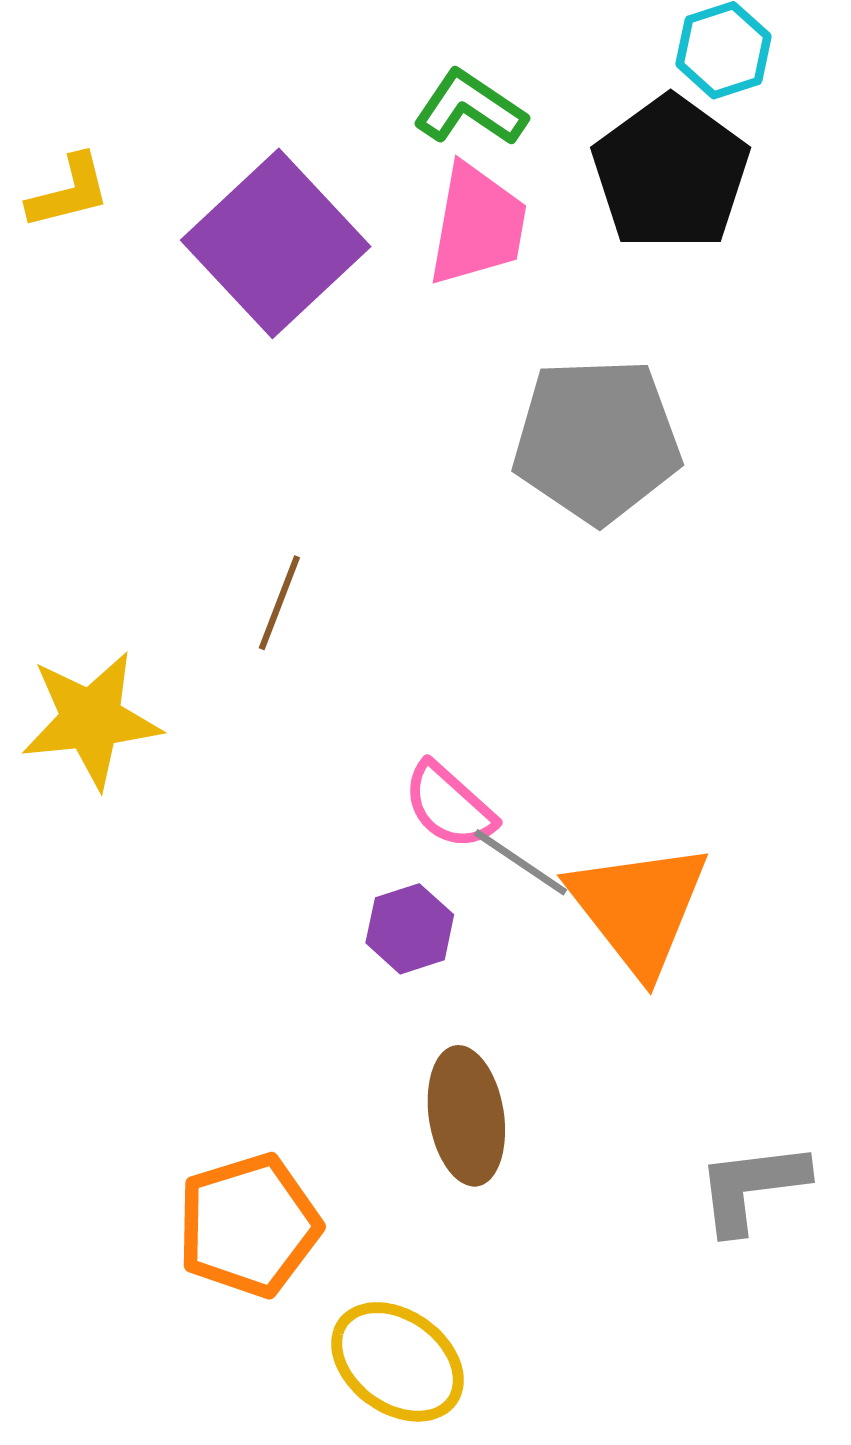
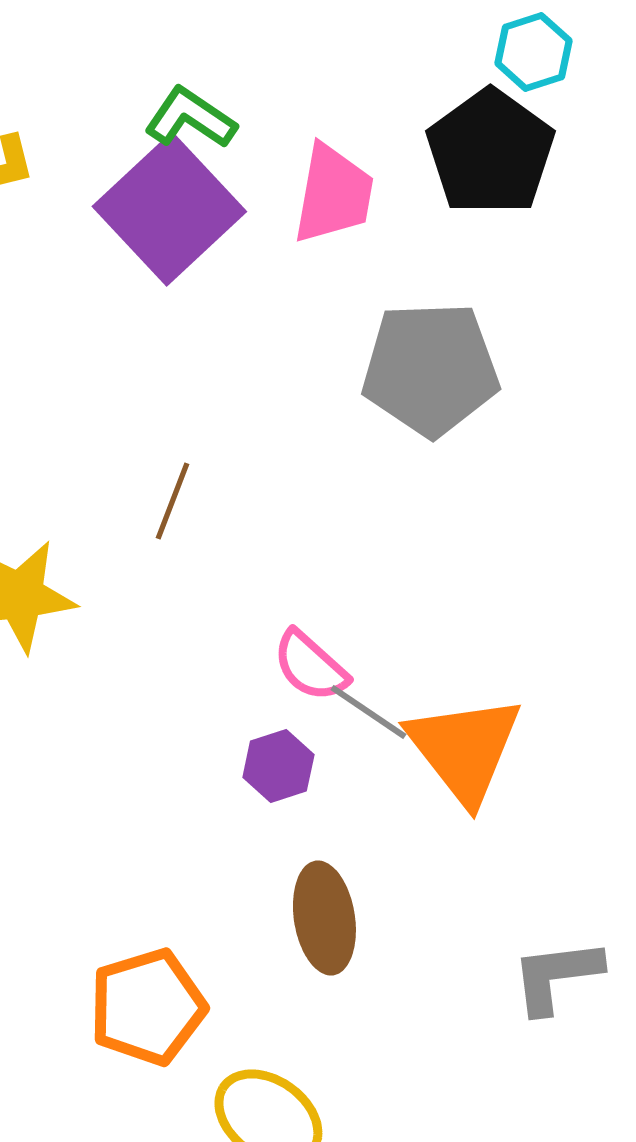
green L-shape: (470, 108) -> (190, 118), moved

